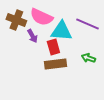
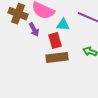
cyan triangle: (61, 31) -> (63, 25), size x0.6

